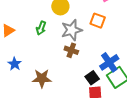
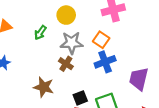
blue cross: (109, 62) -> (105, 62), moved
brown star: (42, 78) -> (44, 87), moved

